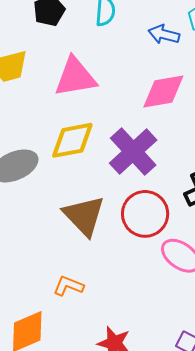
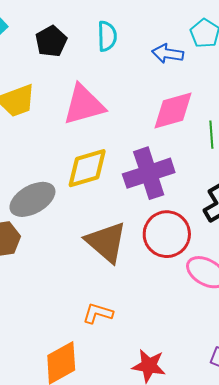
purple cross: (133, 152) -> (149, 173), turned 30

